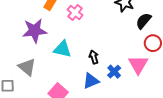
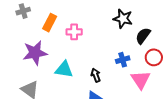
pink cross: (75, 12) -> (74, 32), turned -35
blue cross: (114, 72) -> (123, 60), moved, turned 32

